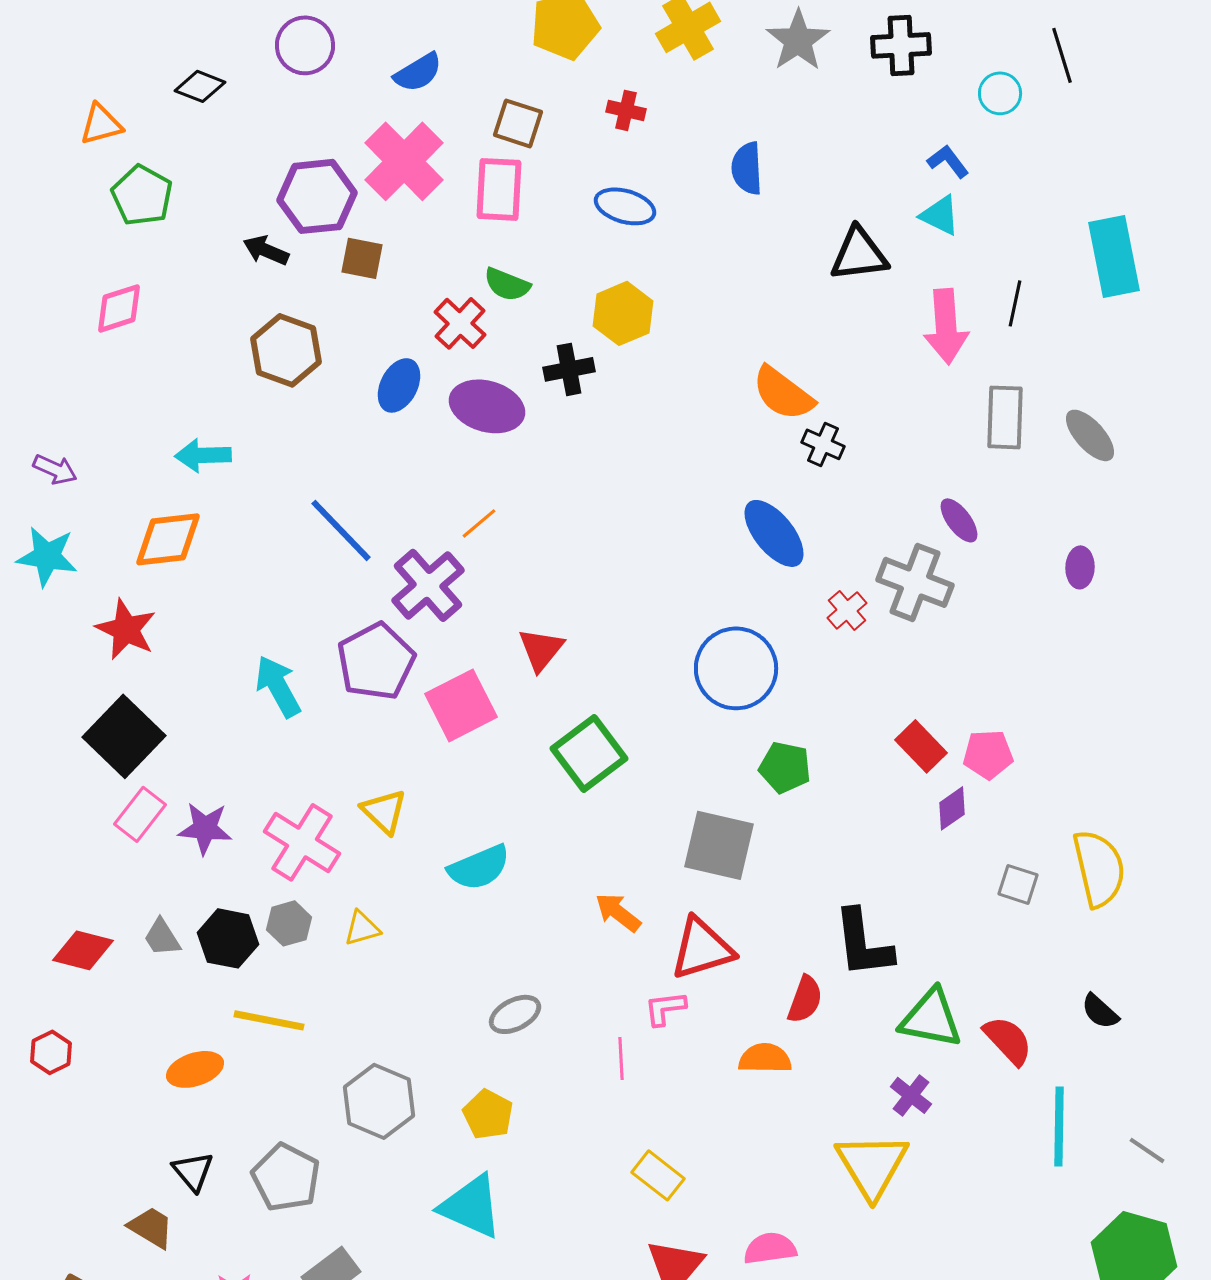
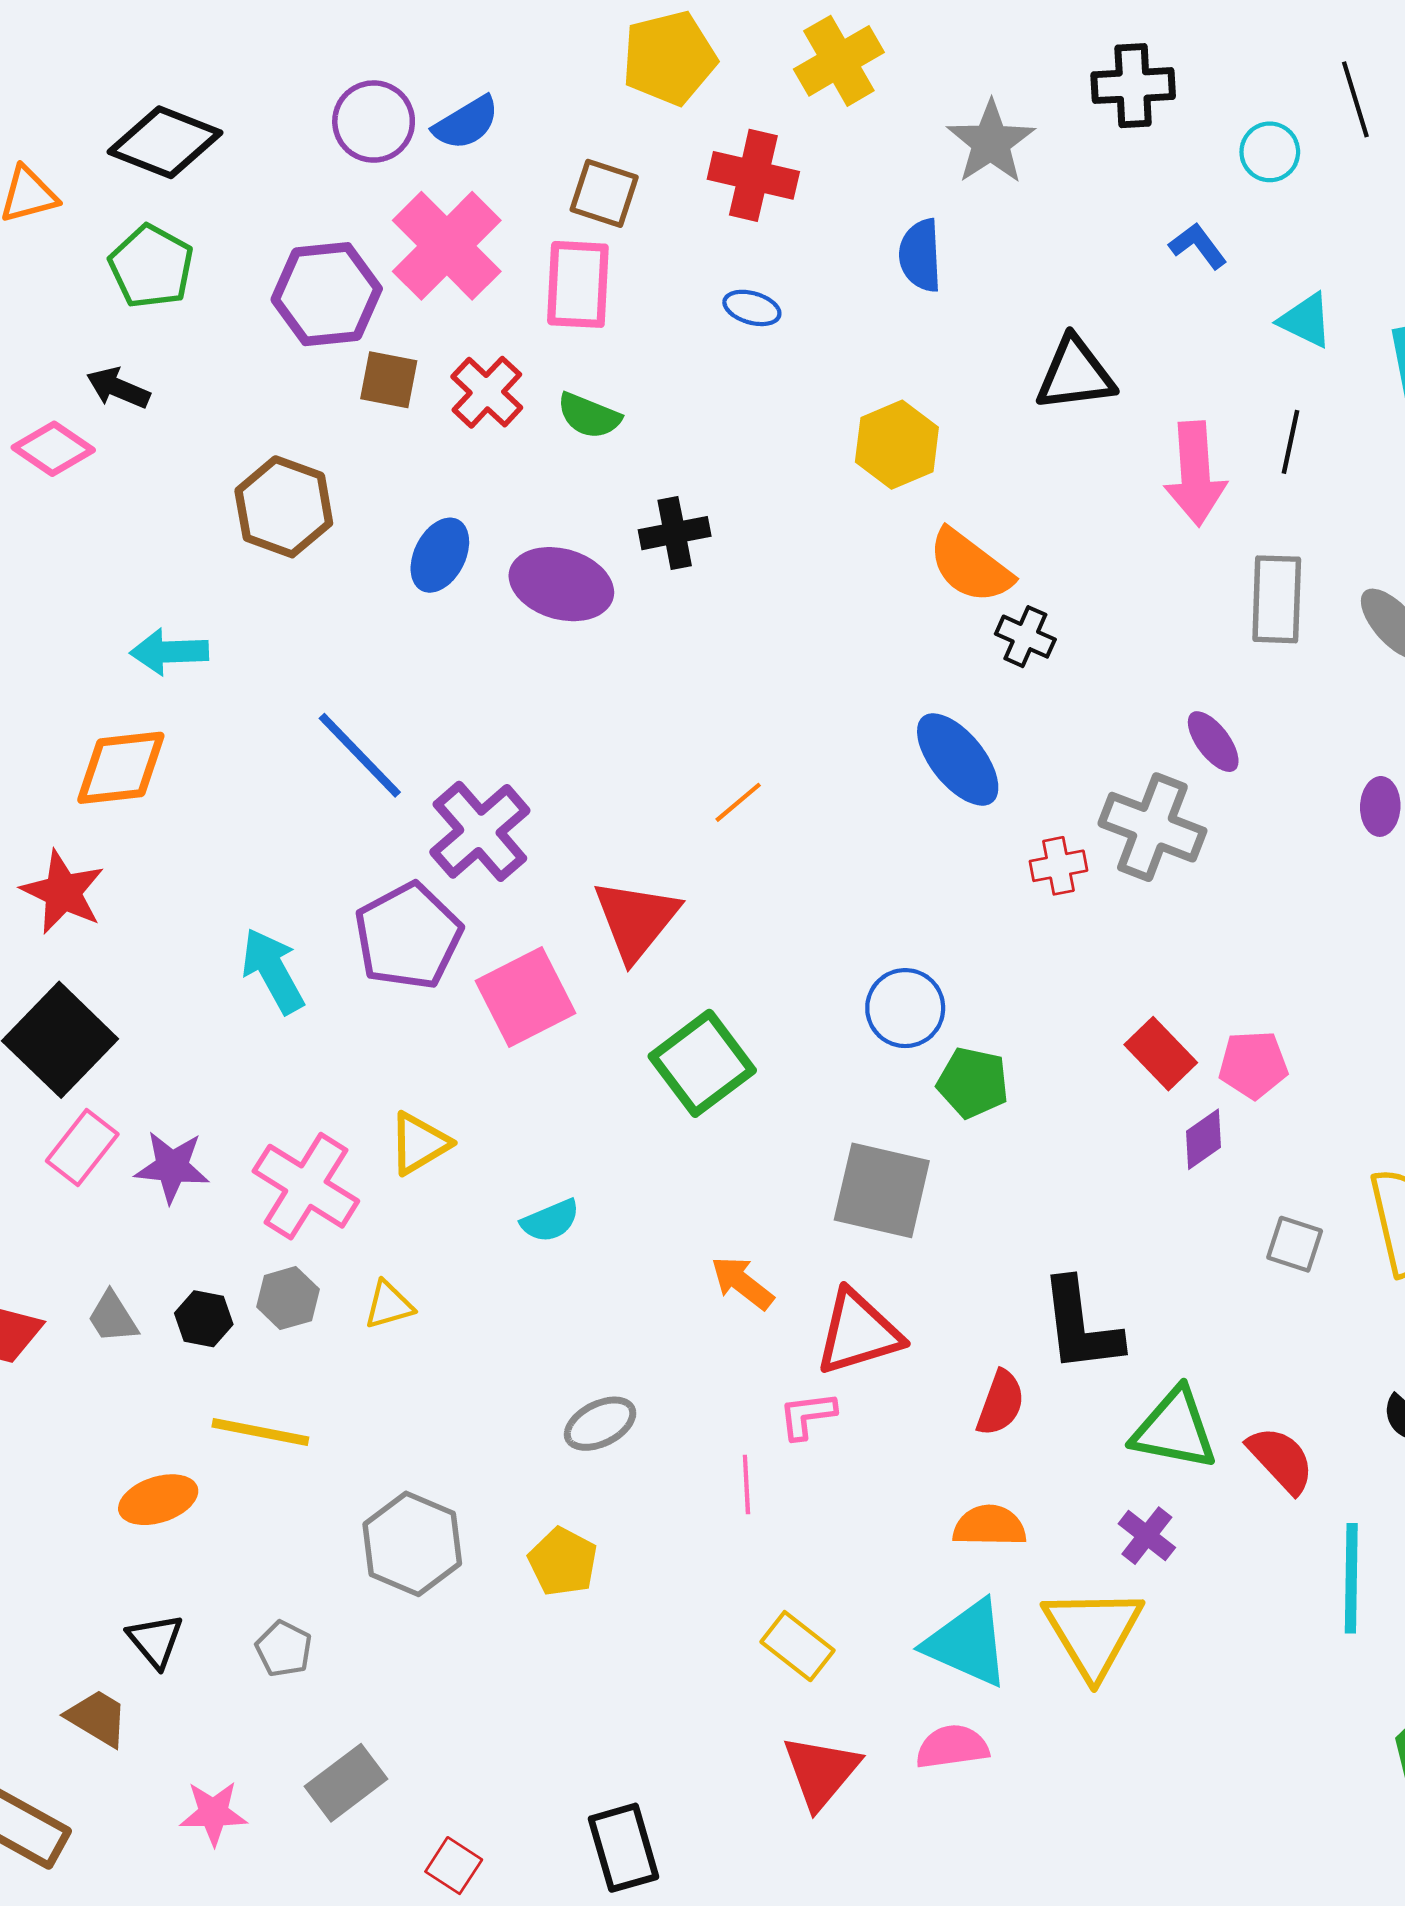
gray star: (798, 40) -> (991, 142), moved
purple circle: (305, 45) -> (374, 122), moved
black diamond: (200, 86) -> (165, 142), size x1.6
red cross: (626, 110) -> (753, 175), size x1.6
green pentagon: (142, 195) -> (151, 267), moved
blue ellipse: (625, 206) -> (752, 308), size x0.7
cyan triangle: (940, 215) -> (1306, 320), moved
black arrow: (266, 250) -> (118, 388), moved
pink diamond: (119, 308) -> (53, 449), turned 52
yellow hexagon: (623, 313) -> (897, 445), moved
red cross: (460, 323) -> (487, 392), moved
orange line: (479, 523) -> (738, 802), moved
red cross: (847, 610) -> (1059, 866), turned 30
red triangle: (541, 649) -> (636, 920), size x1.4
blue circle: (736, 668) -> (905, 1008), moved, size x0.7
yellow triangle: (384, 811) -> (419, 1143), turned 45
cyan semicircle: (479, 867) -> (550, 1221), size x0.7
black hexagon: (228, 938) -> (204, 1319), size x0.7
orange semicircle: (765, 1058) -> (989, 1526), moved
gray pentagon: (286, 1177) -> (284, 1649), size x0.6
cyan triangle: (471, 1206) -> (967, 1643), moved

